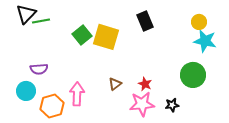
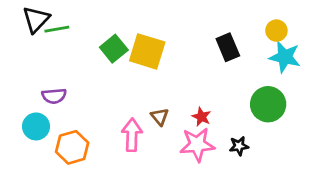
black rectangle: (145, 21) -> (228, 47), moved
brown triangle: (115, 84) -> (160, 117), turned -32
pink arrow: (77, 94) -> (132, 135), moved

